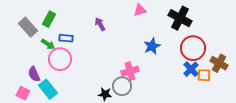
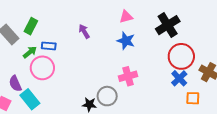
black cross: (180, 18) -> (168, 25), turned 30
green arrow: (48, 44) -> (30, 52), turned -72
blue star: (152, 46) -> (126, 41), moved, turned -30
pink cross: (130, 71) -> (128, 76), moved
orange square: (204, 75) -> (193, 98), moved

